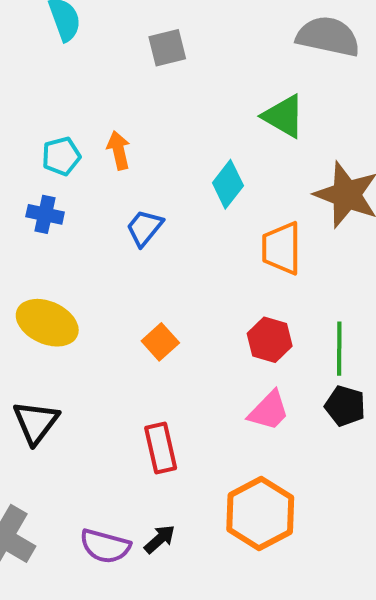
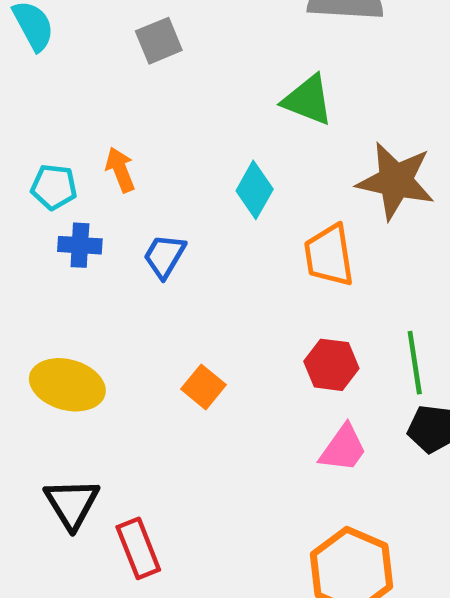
cyan pentagon: (61, 156) -> (54, 187), turned 30
blue cross: (45, 214) -> (80, 245), moved
red rectangle: (161, 448) -> (138, 548), moved

